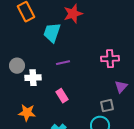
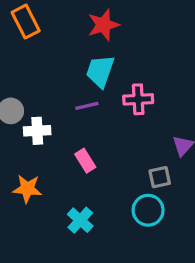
cyan trapezoid: (52, 33) -> (100, 71), moved
pink cross: (110, 59) -> (138, 99), moved

